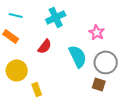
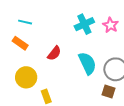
cyan cross: (56, 17) -> (84, 24), moved
pink star: (97, 32) -> (110, 25), moved

